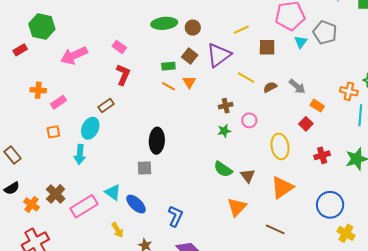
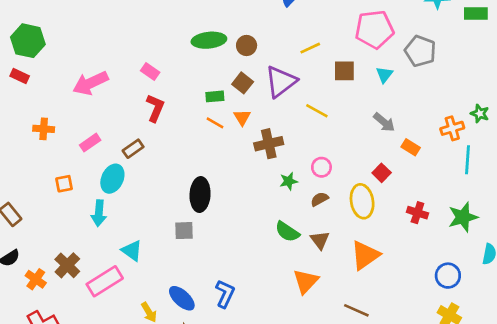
green hexagon: (42, 27) -> (28, 41), moved
cyan triangle: (301, 42) -> (384, 75), moved
red rectangle: (20, 50) -> (20, 76), turned 56
brown semicircle: (270, 87) -> (320, 199), moved
orange cross: (349, 91) -> (452, 128), turned -30
pink rectangle: (59, 102) -> (90, 143), moved
brown cross: (226, 106) -> (269, 144), moved, size x1.5
red square: (306, 124) -> (382, 173), moved
red cross: (322, 155) -> (417, 213), turned 35
cyan triangle: (113, 192) -> (132, 251), moved
blue ellipse: (136, 204) -> (182, 298), moved
blue circle: (330, 205) -> (448, 276), moved, size x0.7

